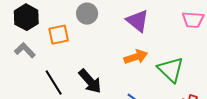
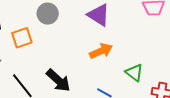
green triangle: (171, 70) -> (134, 73), moved, size x0.7

